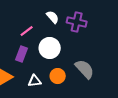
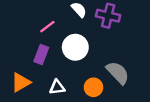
orange circle: (58, 76) -> (93, 87), moved

